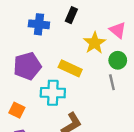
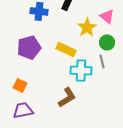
cyan cross: (53, 93) -> (81, 70), moved

